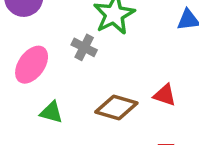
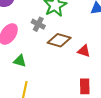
brown diamond: (116, 108) -> (59, 40), moved

